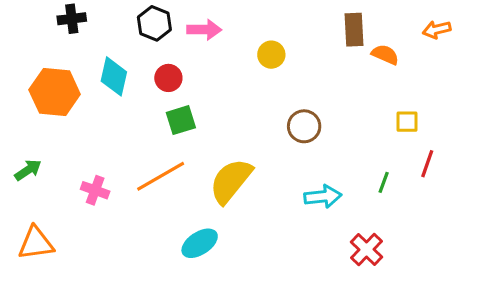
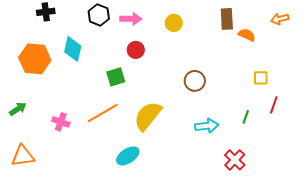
yellow circle: (271, 55) -> (174, 23), moved
red circle: (168, 78) -> (136, 50), moved

